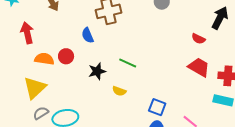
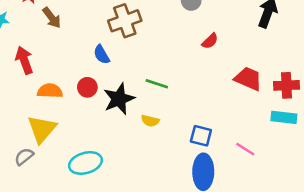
red semicircle: (198, 39) -> (210, 41), moved, turned -64
red circle: (66, 56) -> (87, 87), moved
black star: (97, 71) -> (119, 99), size x1.4
gray semicircle: (41, 113) -> (24, 157), moved

